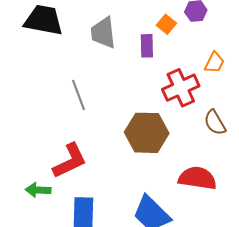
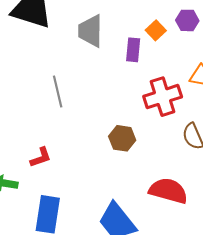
brown hexagon: (147, 133) -> (122, 138), size x0.6
red L-shape: (70, 161) -> (41, 157), size x0.6

